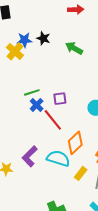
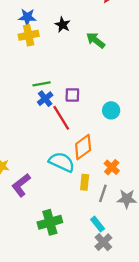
blue star: (24, 40) -> (27, 17), moved
yellow cross: (15, 51) -> (29, 35), turned 30
purple L-shape: (30, 156) -> (21, 185), moved
yellow rectangle: (81, 173) -> (85, 182), turned -40

